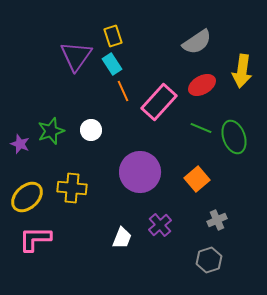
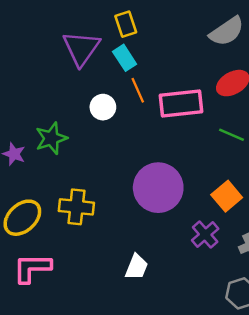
pink rectangle: (159, 102) -> (181, 103), turned 42
white circle: (91, 130) -> (103, 107), moved
purple cross: (160, 225) -> (205, 235), moved

